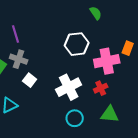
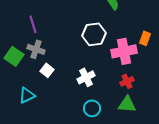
white cross: (69, 87) -> (86, 77), size x0.7
red cross: (101, 88) -> (127, 81), moved

